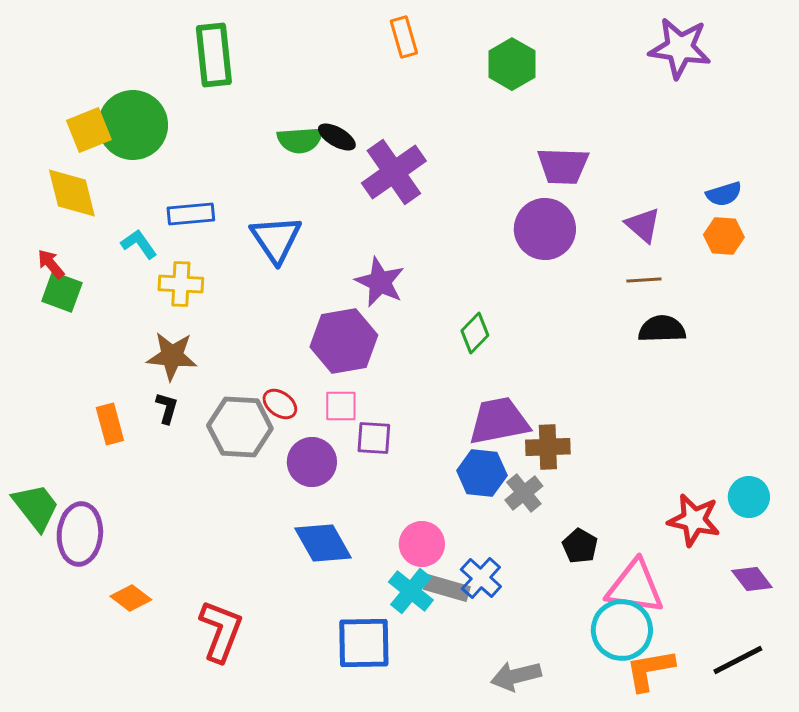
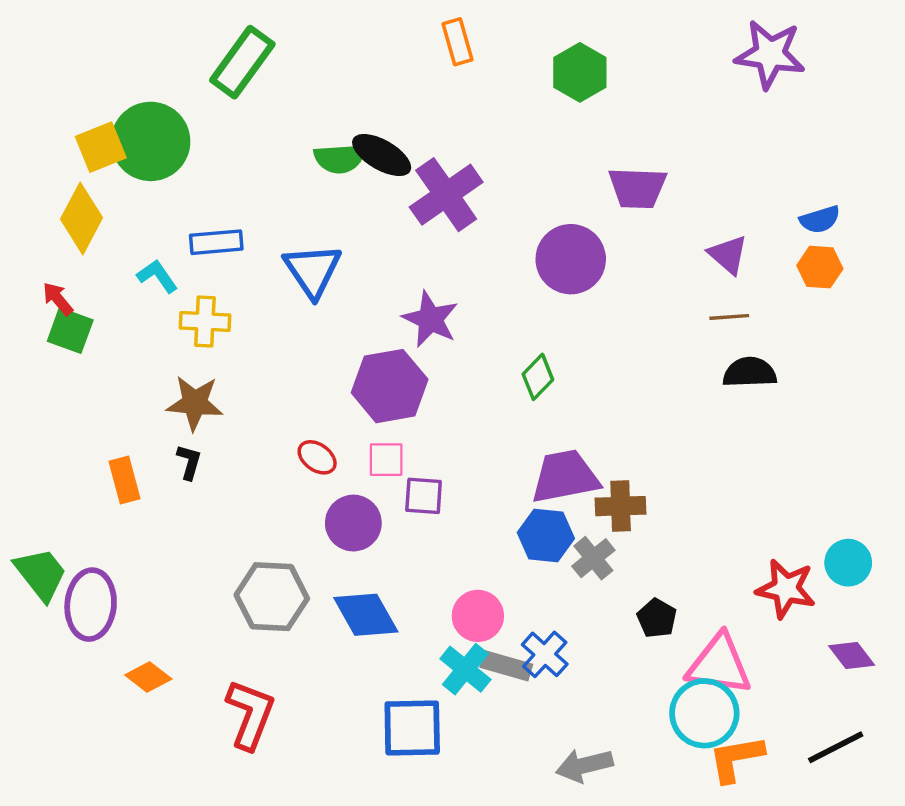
green rectangle: (214, 55) -> (242, 62), turned 42
black ellipse: (337, 137) -> (382, 155), size x1.4
yellow diamond: (72, 193) -> (82, 218), turned 42
purple circle: (545, 229) -> (571, 259), moved
gray hexagon: (240, 427) -> (272, 597), moved

